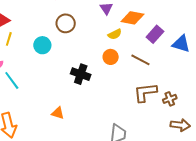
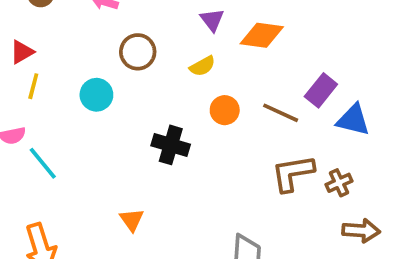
yellow semicircle: (115, 34) -> (202, 66), moved
purple rectangle: (155, 34) -> (321, 90), moved
blue triangle: (181, 44) -> (353, 120), moved
orange triangle: (58, 113) -> (132, 220), turned 40

